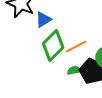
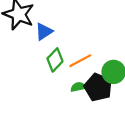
green diamond: (53, 46) -> (55, 60), size x0.7

